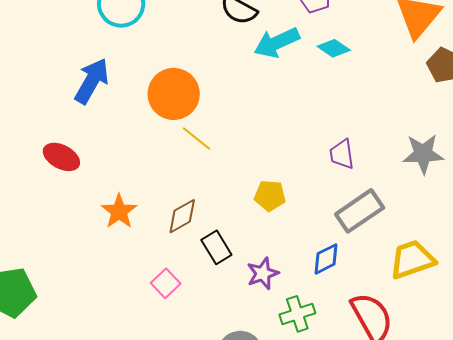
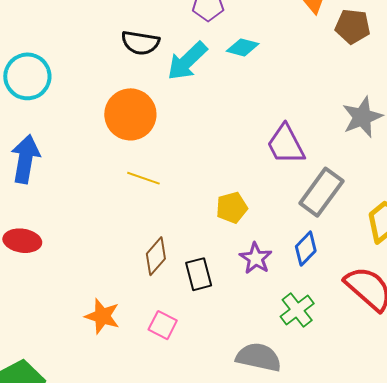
orange circle: (174, 94) -> (130, 114), moved
purple trapezoid: (342, 154) -> (286, 144), size x1.4
orange star: (119, 211) -> (102, 316), moved
black rectangle: (216, 247) -> (199, 274), turned 36
purple star: (263, 273) -> (256, 258), moved

